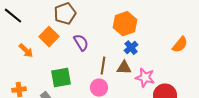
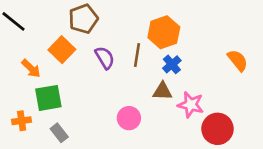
orange semicircle: (180, 45) -> (238, 60), turned -78
brown line: (103, 66) -> (137, 55), moved
green square: (61, 78) -> (48, 98), moved

